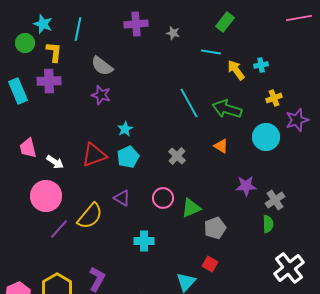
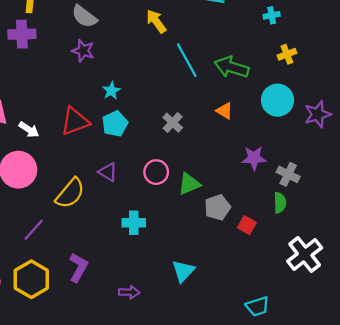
yellow arrow: (236, 70) -> (156, 21), moved
purple star: (297, 120) -> (318, 114), moved
gray cross: (275, 200) -> (288, 174), turned -30
purple line: (59, 229) -> (34, 230), moved
red square: (210, 264) -> (247, 225), moved

